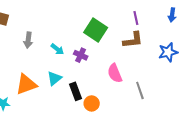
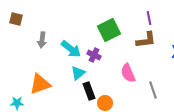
green square: (96, 30) -> (109, 30), turned 30
cyan arrow: (57, 49) -> (71, 49), size x1.5
cyan triangle: (54, 78) -> (78, 73), moved

